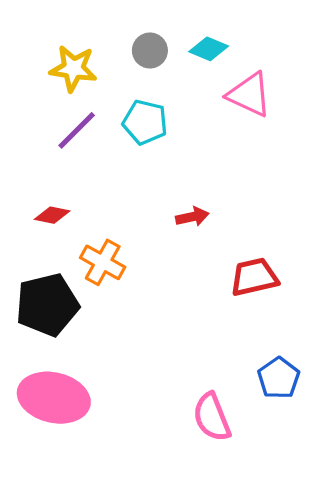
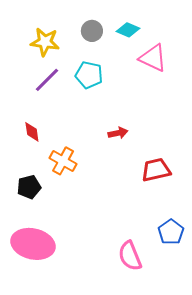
red diamond: (52, 215) -> (32, 132), turned 70
black pentagon: (47, 305) -> (29, 187), size x0.6

